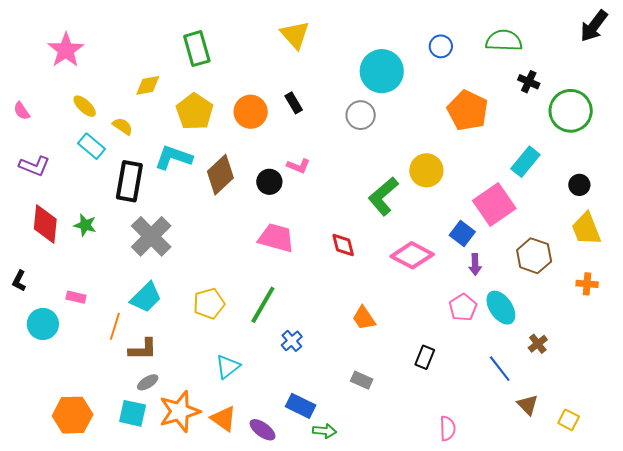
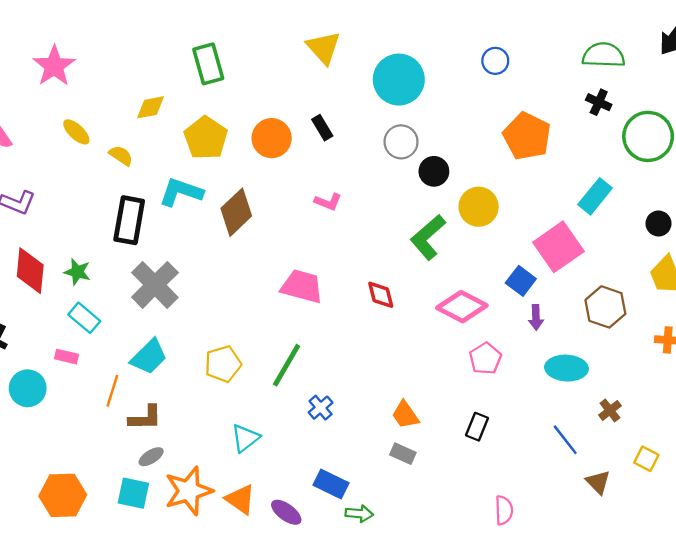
green semicircle: (504, 41) -> (604, 55), moved
cyan circle: (382, 71) -> (399, 80), moved
cyan rectangle: (91, 146) -> (84, 318), moved
black circle: (269, 182) -> (434, 171), moved
pink pentagon: (463, 307) -> (485, 358), moved
cyan ellipse: (501, 308) -> (566, 368), turned -52
orange trapezoid: (364, 318) -> (405, 415), moved
yellow square: (569, 420) -> (646, 459), moved

